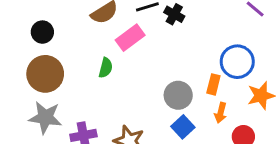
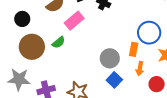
black circle: (42, 32) -> (22, 19), moved
green semicircle: (106, 68) -> (59, 42), turned 40
brown circle: (45, 74) -> (32, 47), moved

